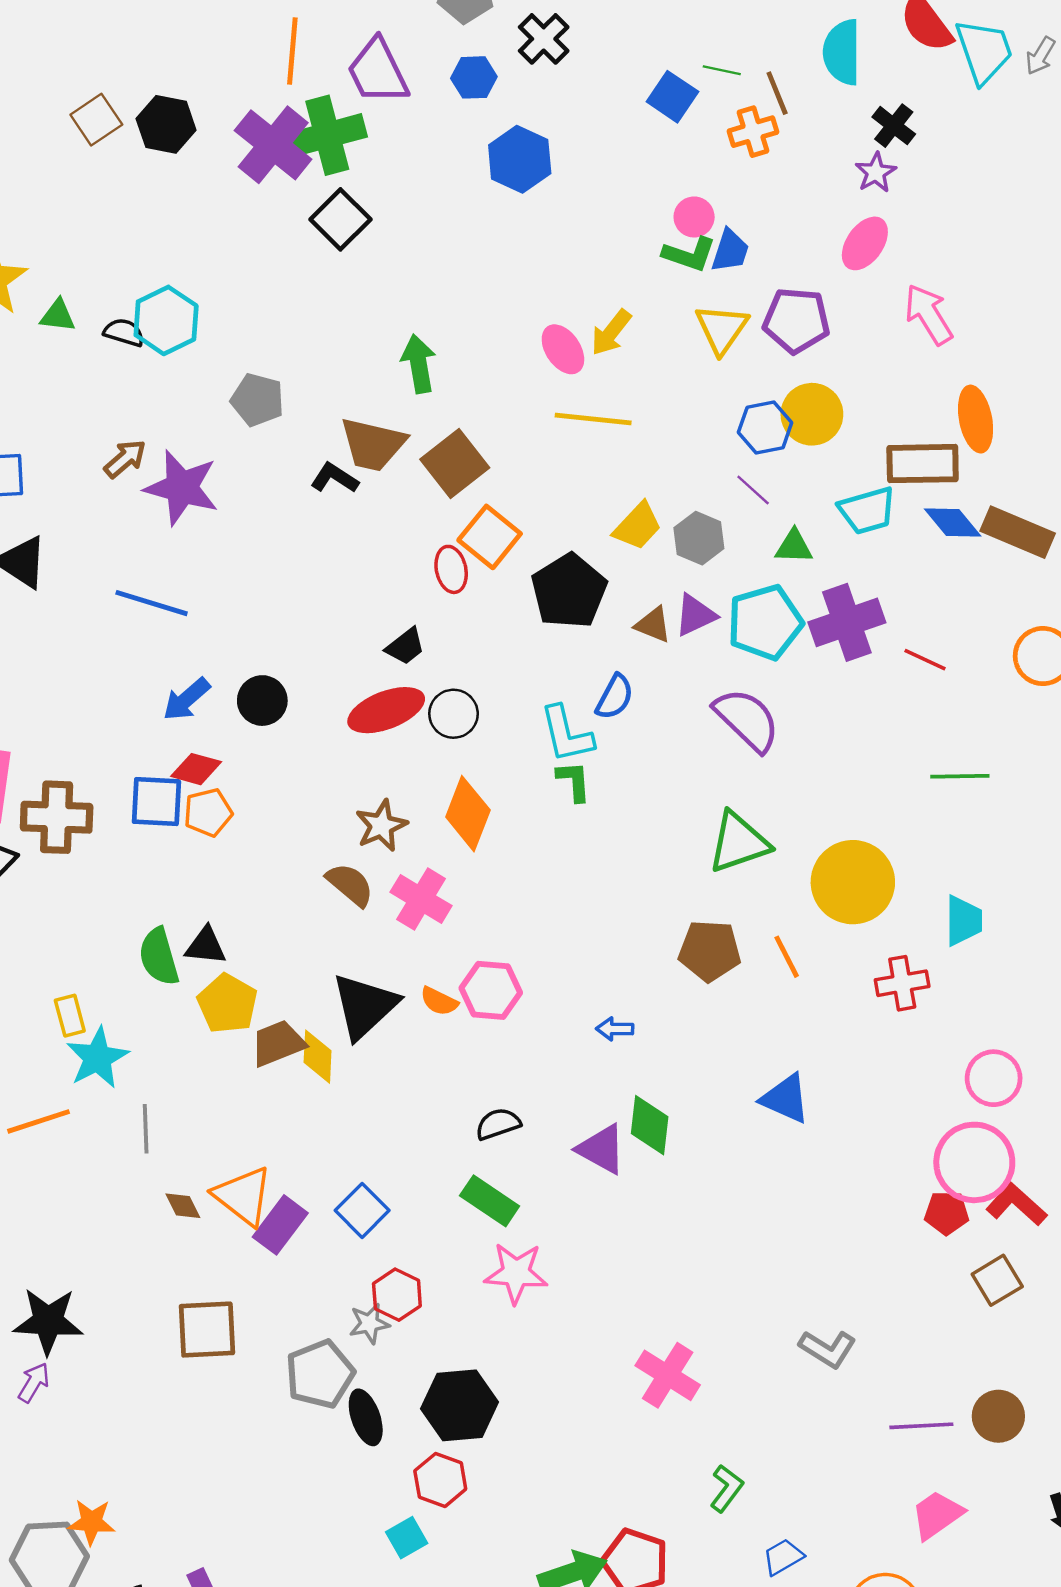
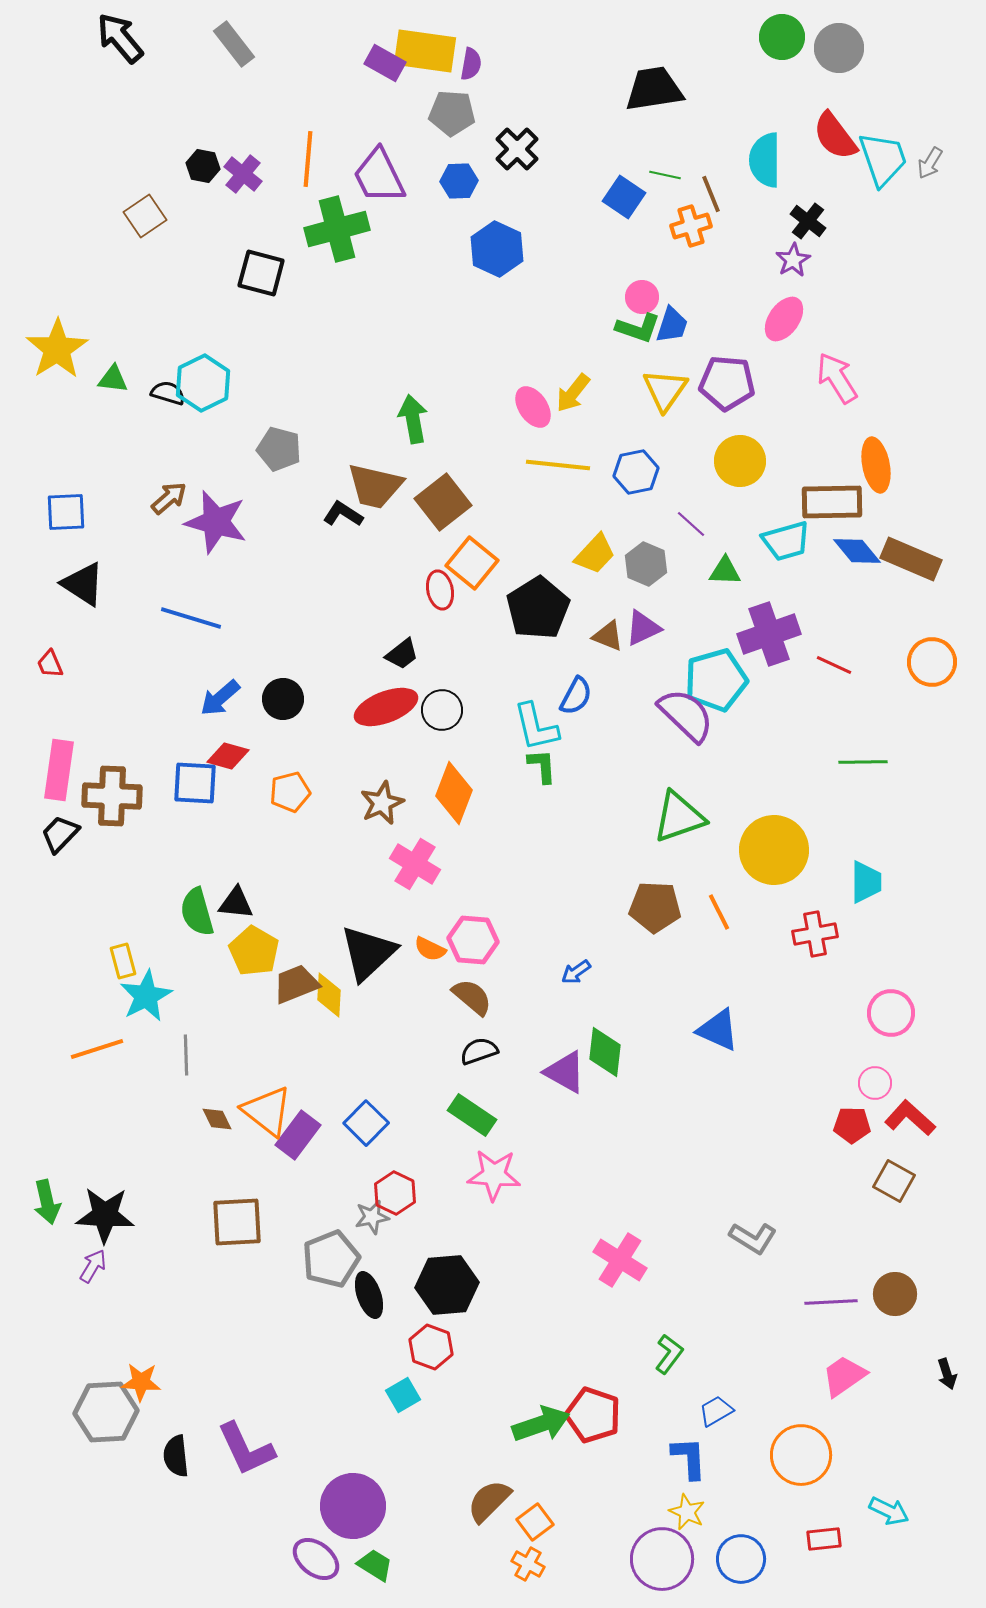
black hexagon: (166, 124) -> (203, 166), moved, size x0.7
purple cross: (273, 145) -> (243, 174), moved, size x0.6
black square: (340, 219) -> (261, 273), moved, turned -30
blue hexagon: (765, 427) -> (636, 472), moved
cyan pentagon: (765, 622) -> (716, 680), moved
orange pentagon: (208, 812) -> (290, 792), moved
brown semicircle: (350, 885) -> (472, 997), moved
blue arrow: (615, 1029) -> (576, 972), turned -36
pink circle: (974, 1162) -> (875, 1083), size x0.5
brown square: (997, 1280) -> (894, 1181), turned -30

